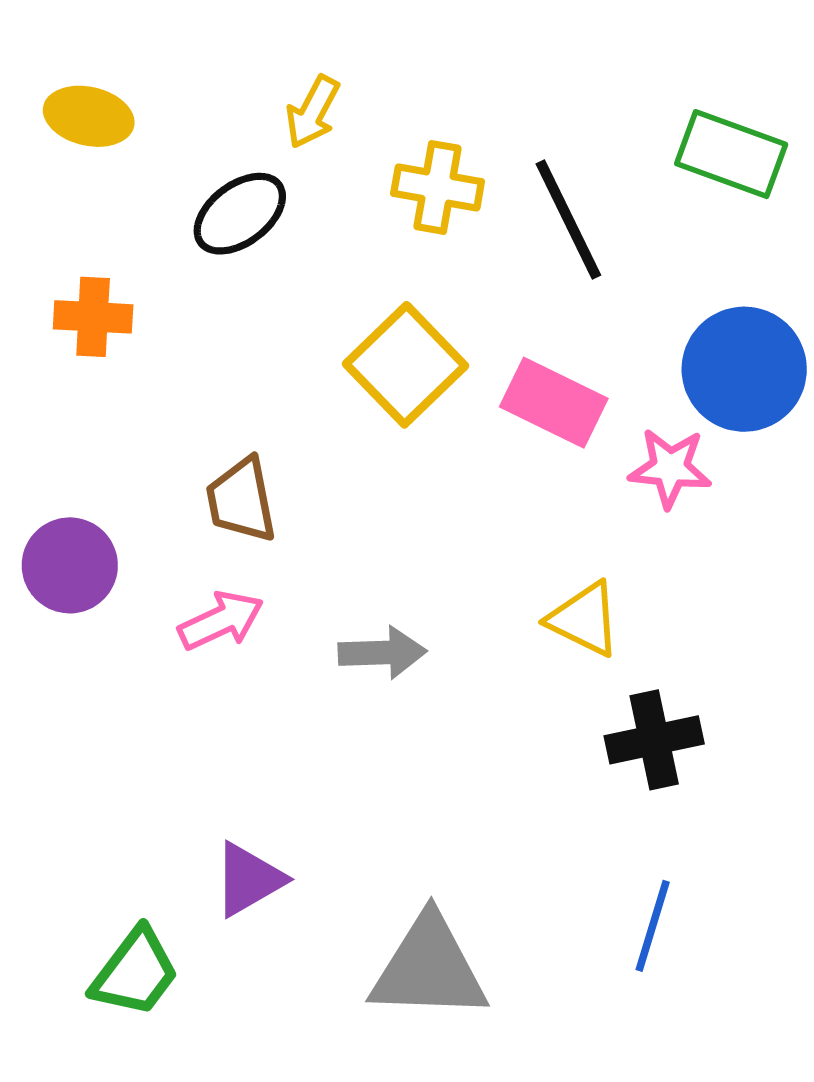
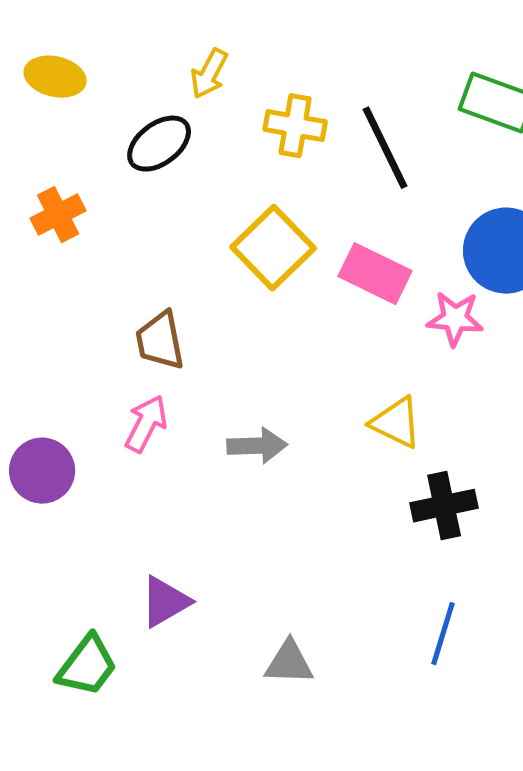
orange cross: (93, 317) -> (58, 215), turned -30
purple circle: (70, 565) -> (42, 471), moved
pink arrow: (221, 621) -> (146, 424), turned -38
gray triangle: (429, 968) -> (289, 663), size x0.6

